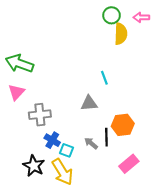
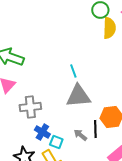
cyan line: (104, 78) -> (73, 71), moved
gray triangle: (89, 103) -> (78, 96), size x1.5

